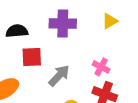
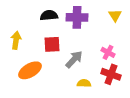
yellow triangle: (110, 21) -> (115, 15), turned -32
black semicircle: (17, 31) -> (49, 15), moved

